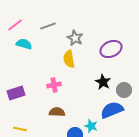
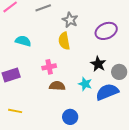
cyan semicircle: (24, 44) -> (23, 41), moved
brown semicircle: (57, 112) -> (57, 86), moved
cyan star: (91, 126) -> (85, 84), moved

